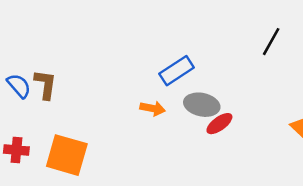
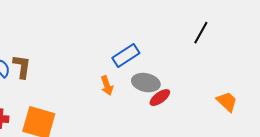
orange arrow: (153, 108) -> (107, 86), turned 60

